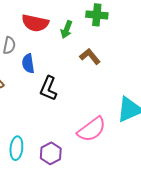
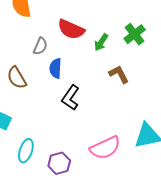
green cross: (97, 15) -> (135, 34), turned 35

